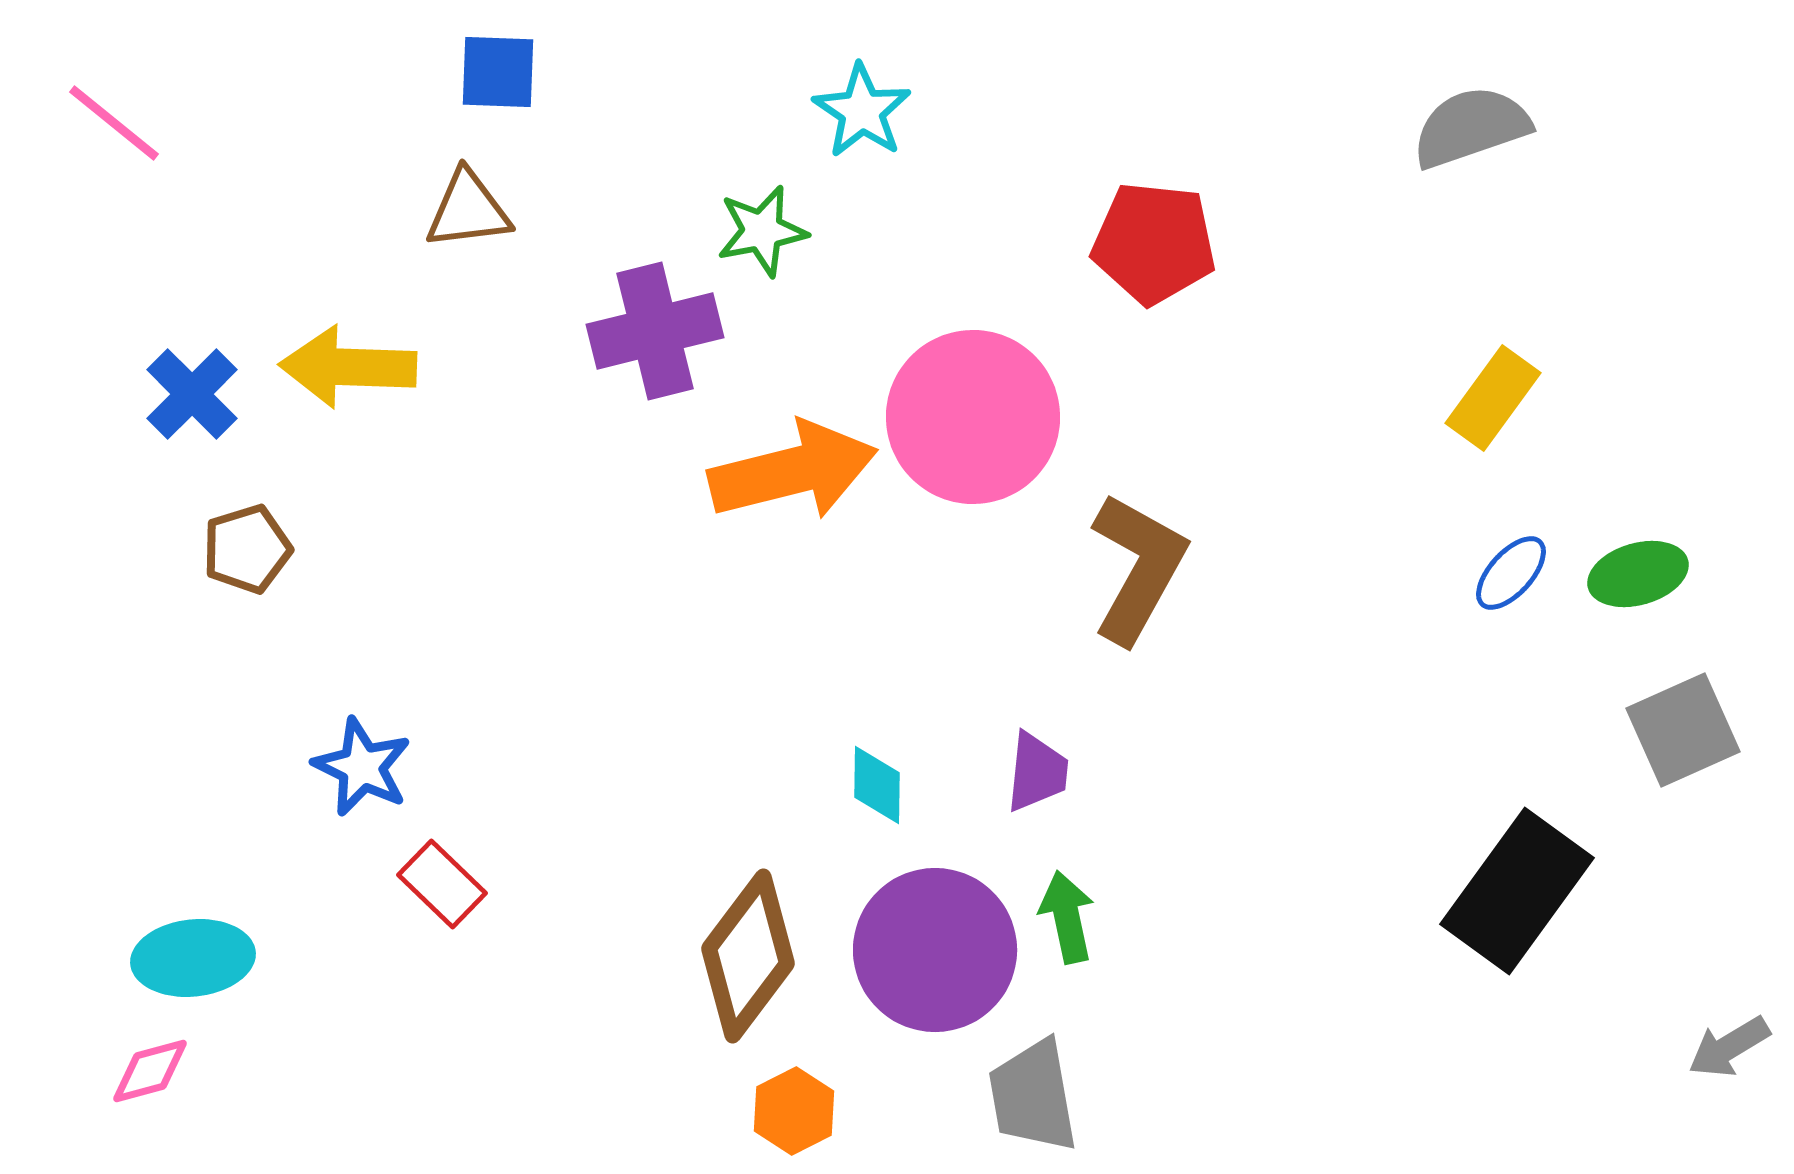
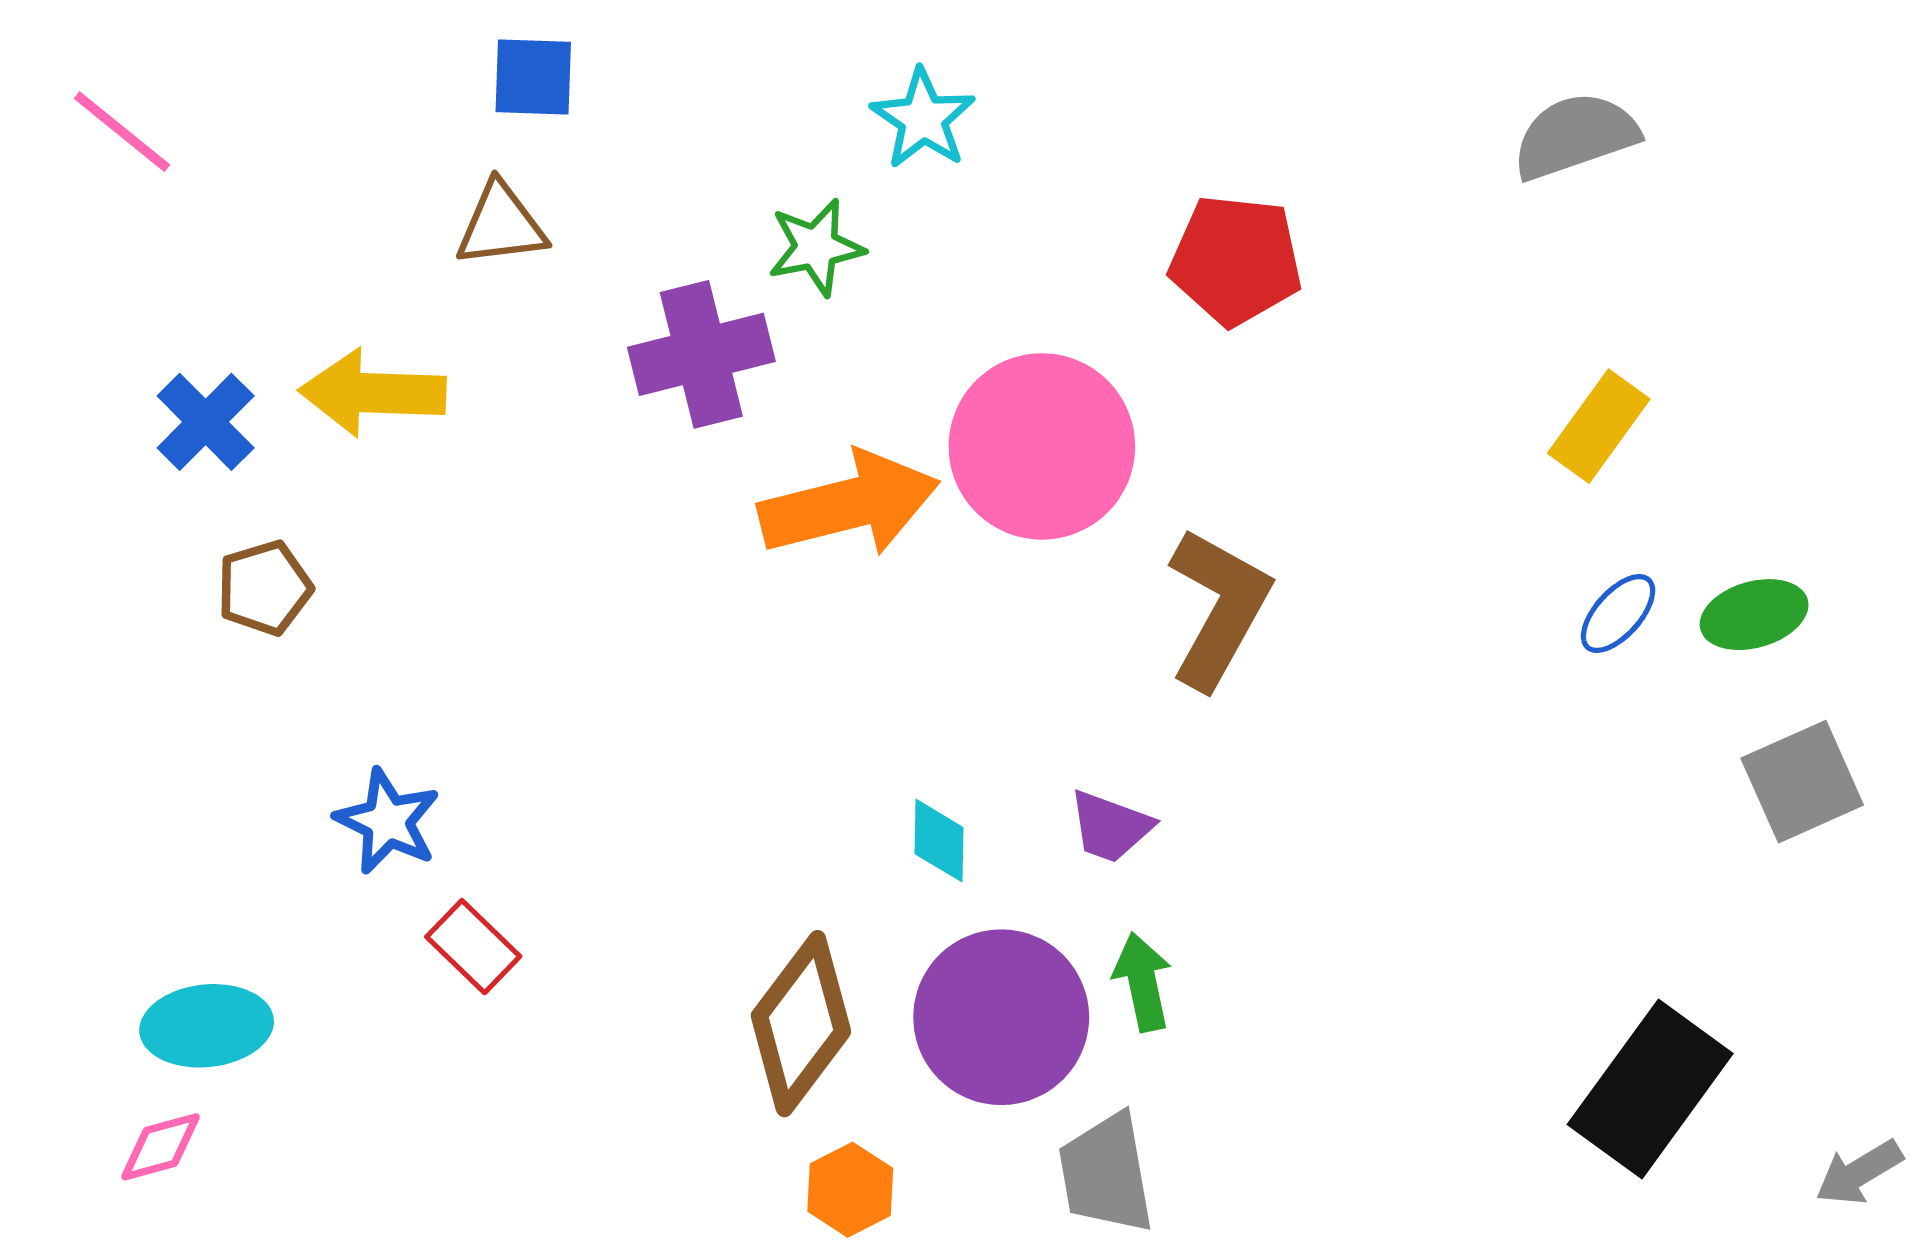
purple trapezoid: (1037, 772) -> (1110, 827), turned 104
black rectangle: (1517, 891) -> (1650, 1089), moved
gray arrow: (1729, 1047) -> (1859, 1173), moved

